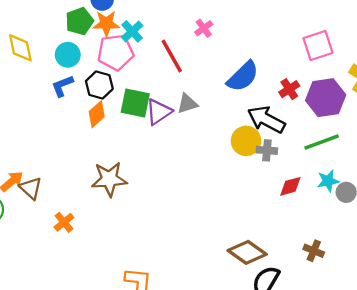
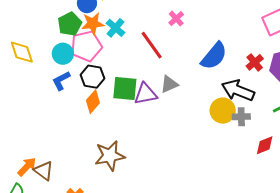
pink pentagon: (116, 52) -> (86, 46), moved
purple triangle: (159, 112) -> (146, 94), turned 30

